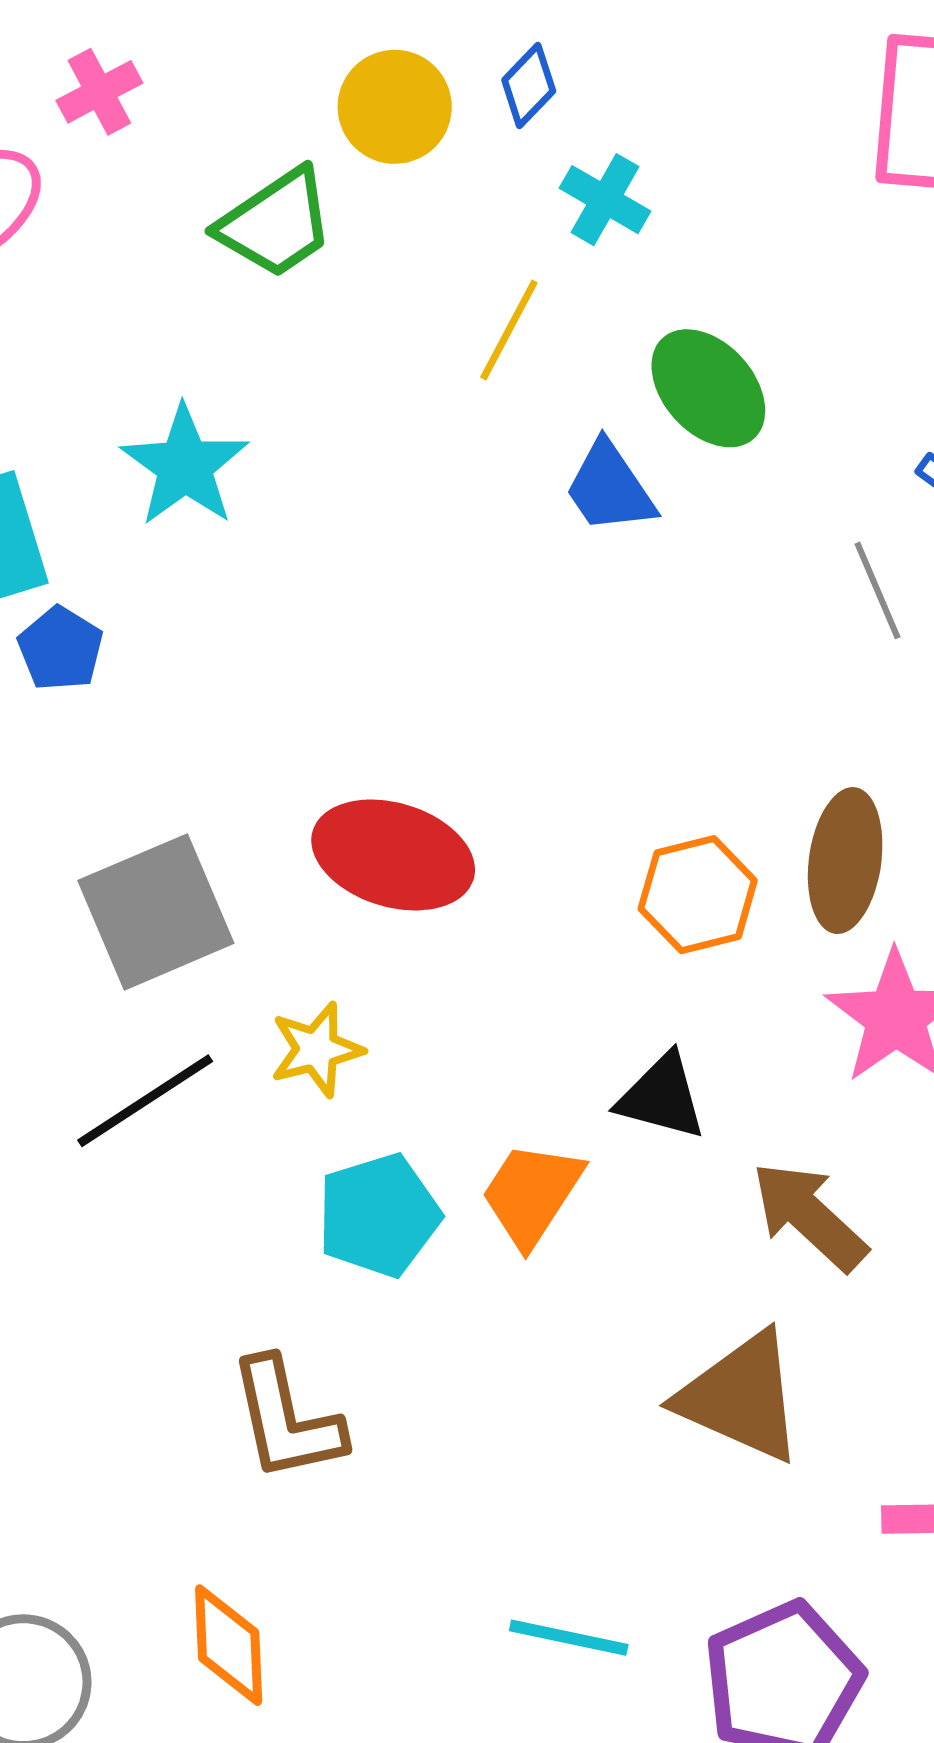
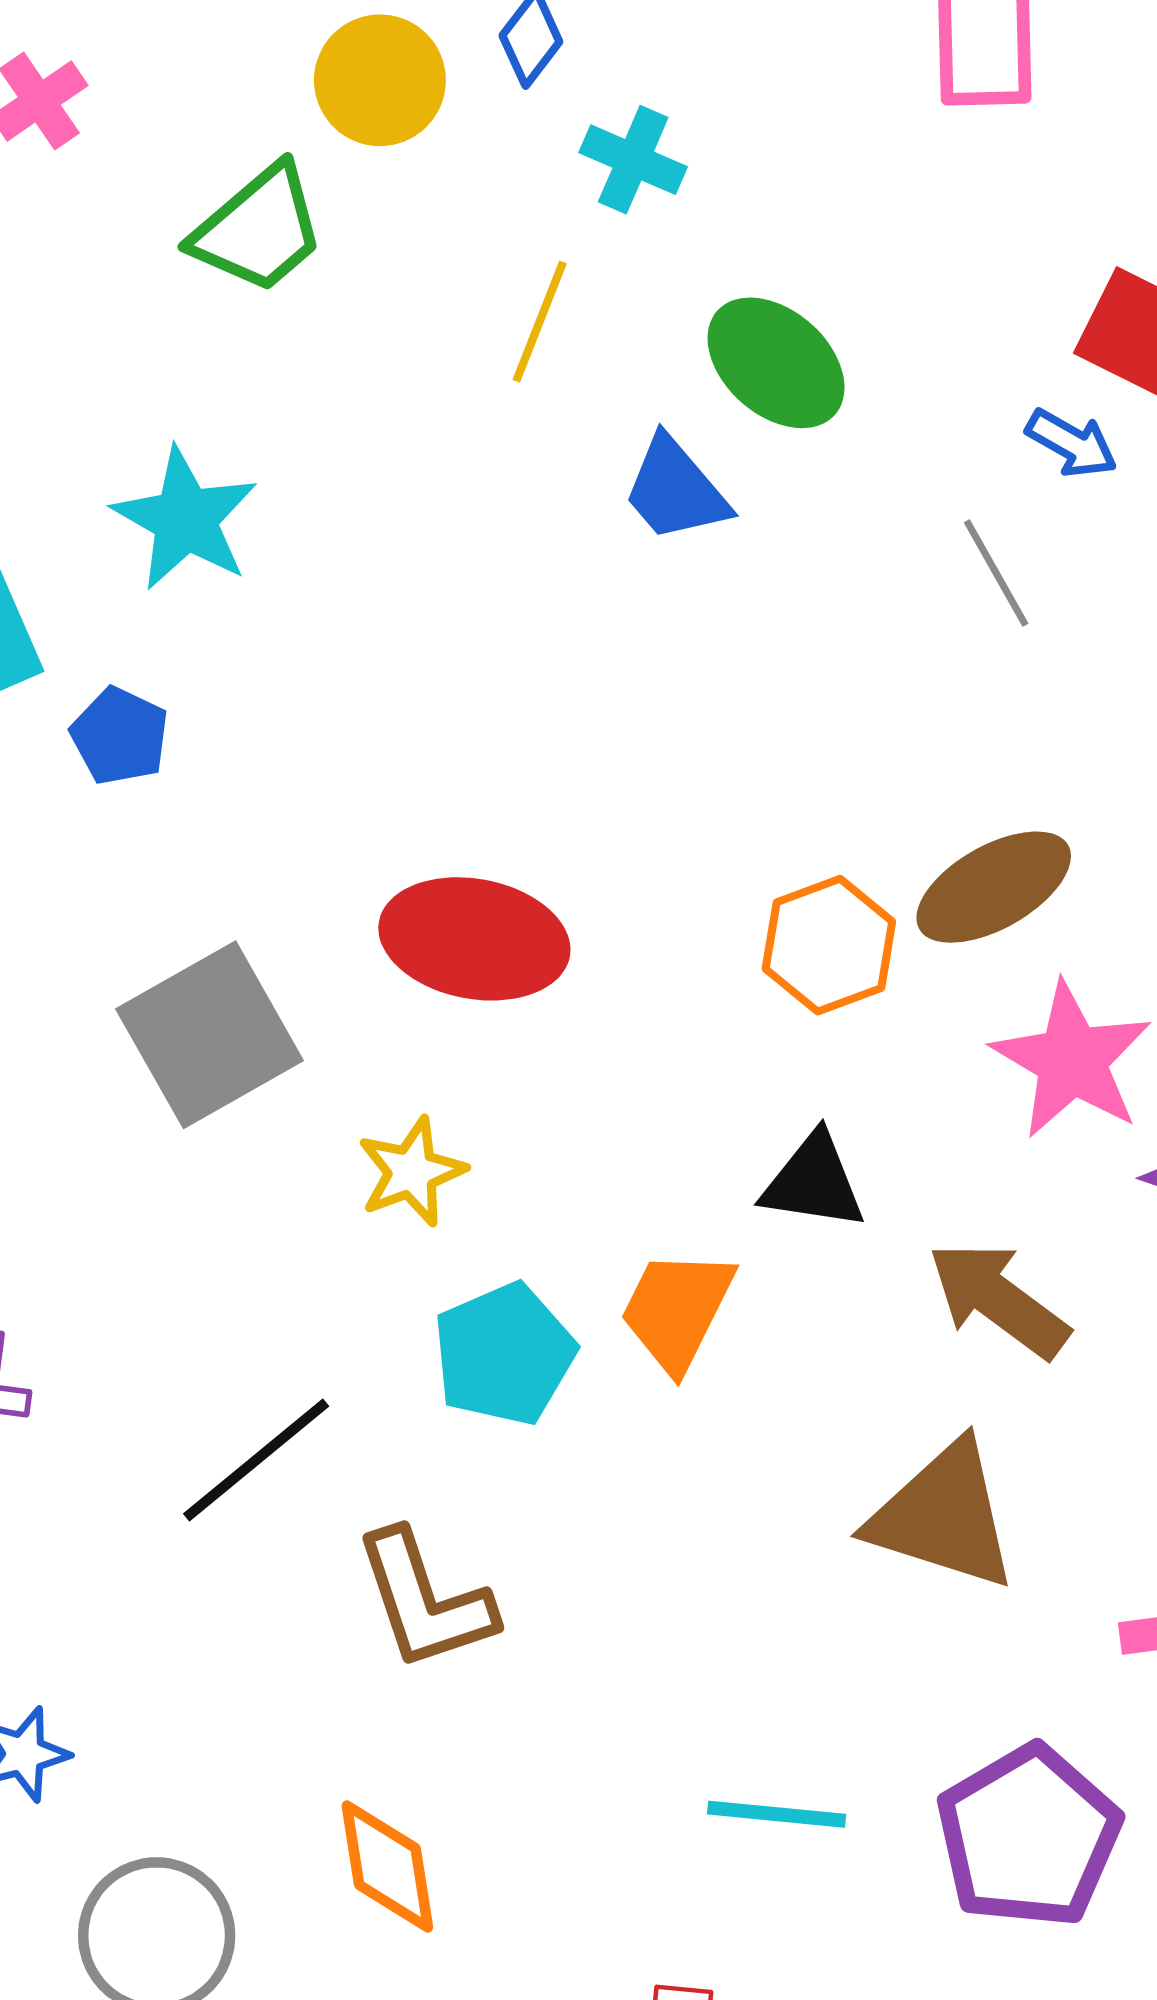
blue pentagon: (60, 649) -> (120, 736), moved
brown ellipse: (845, 861) -> (994, 887), turned 59
black line: (145, 1101) -> (256, 1460), moved

